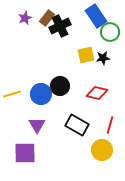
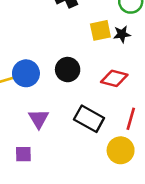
blue circle: (41, 94) -> (26, 73), moved
purple square: (25, 153) -> (23, 154), size x0.6

